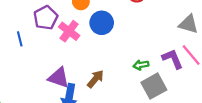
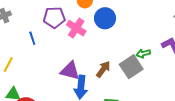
purple pentagon: (46, 18) -> (54, 17), turned 30
gray square: (154, 86) -> (131, 67), moved

